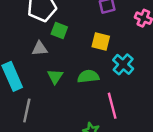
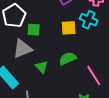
gray triangle: (40, 48) -> (22, 49), size x1.5
cyan cross: (123, 64) -> (89, 20), moved

